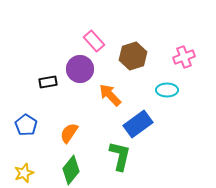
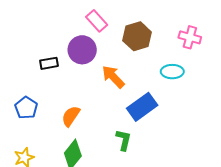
pink cross: (184, 57) -> (190, 37), turned 35
green L-shape: (120, 156) -> (124, 140), size x0.7

